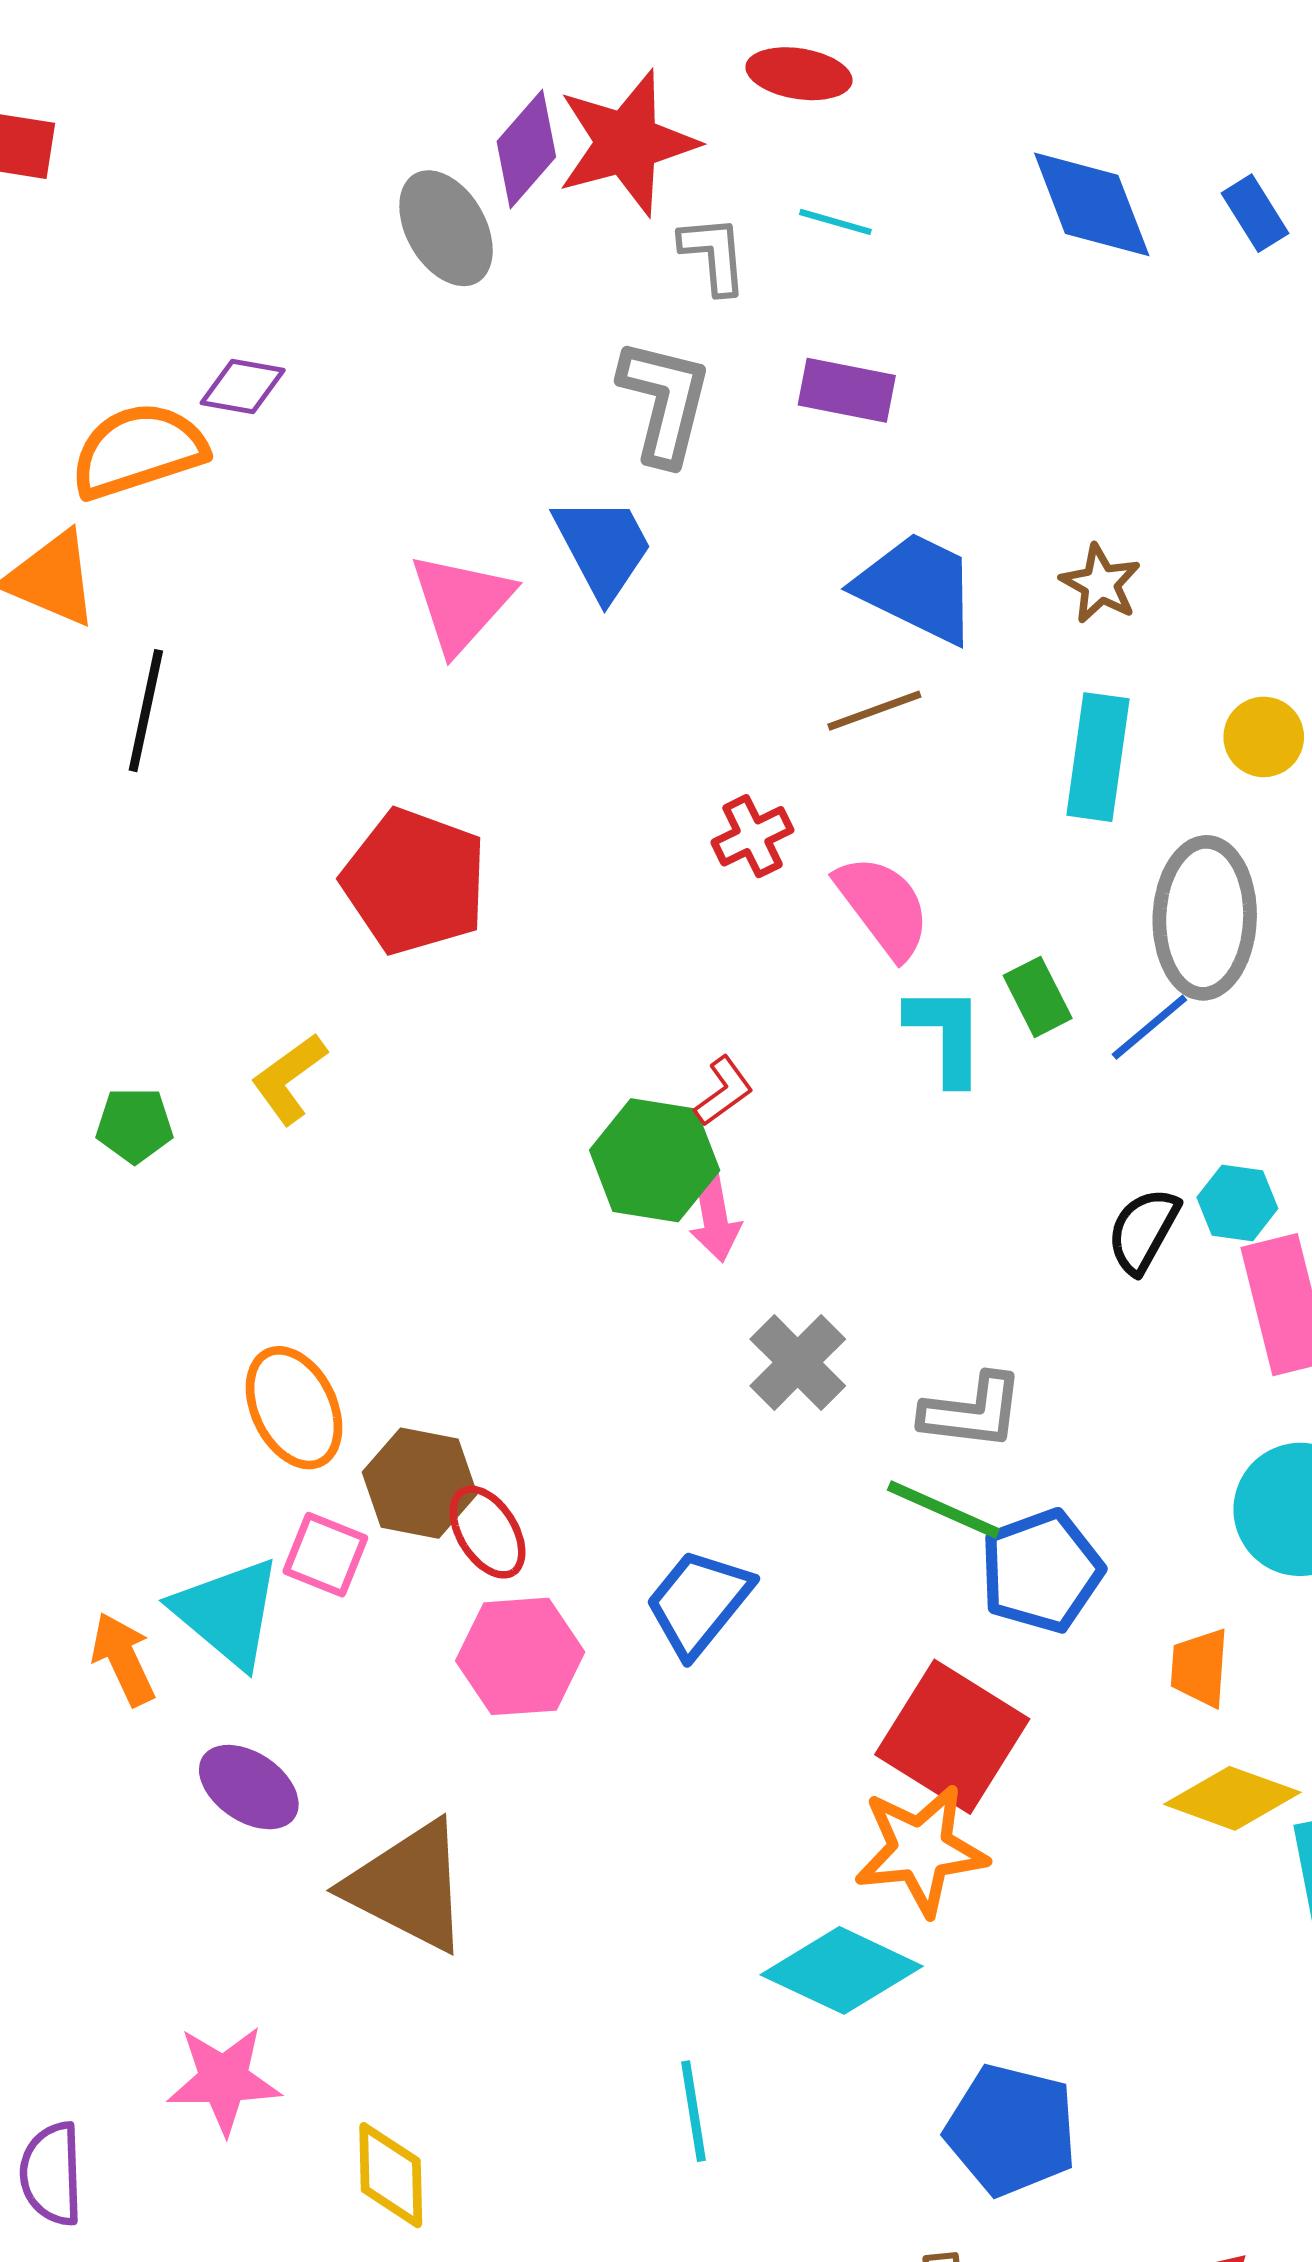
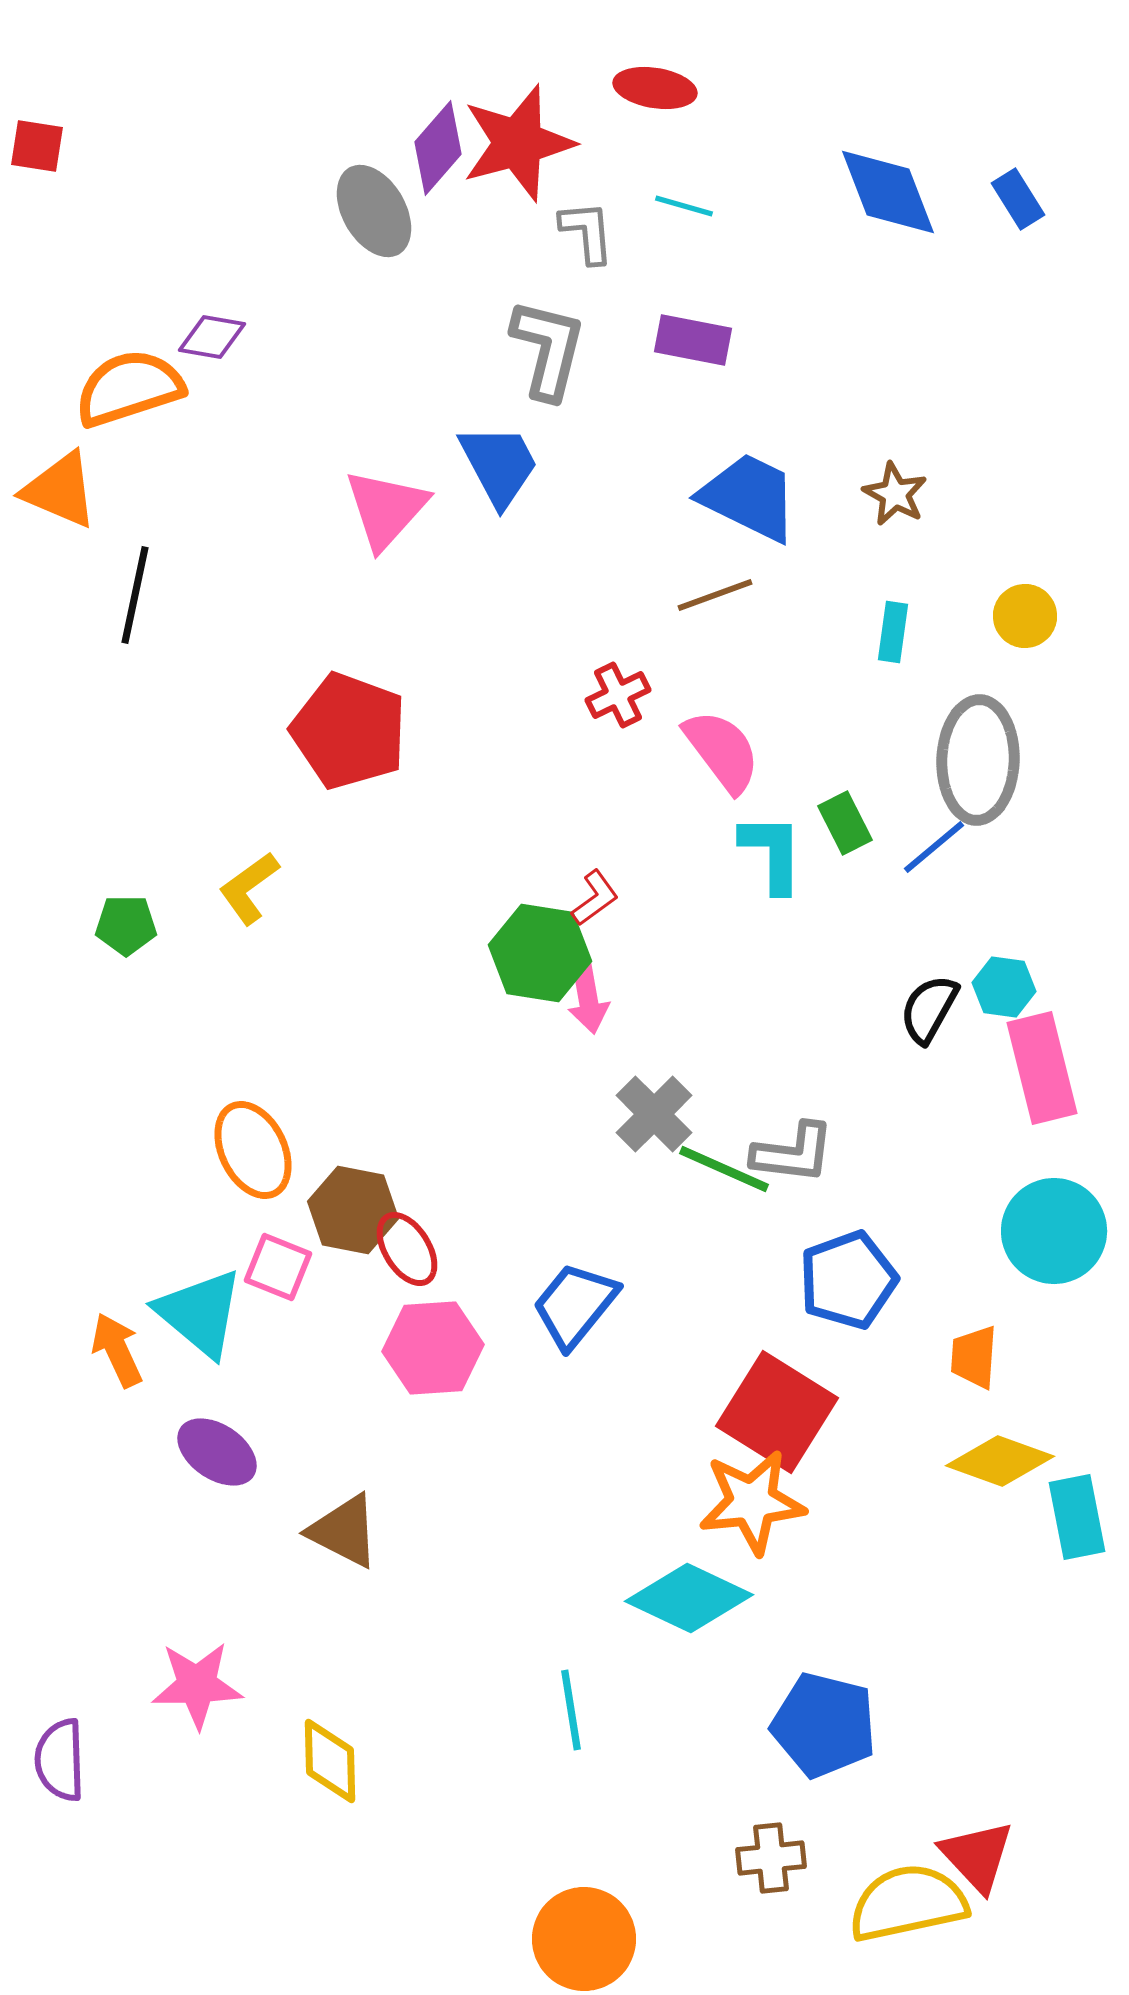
cyan rectangle: (1098, 757) -> (893, 632), size x0.6
green line: (943, 1509) -> (724, 1169), moved
brown triangle: (408, 1886) -> (344, 1531), size x0.7

